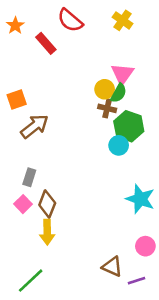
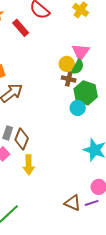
brown diamond: (47, 204) -> (22, 139), moved
yellow arrow: (47, 232) -> (29, 165), moved
purple line: (136, 281) -> (92, 203), moved

